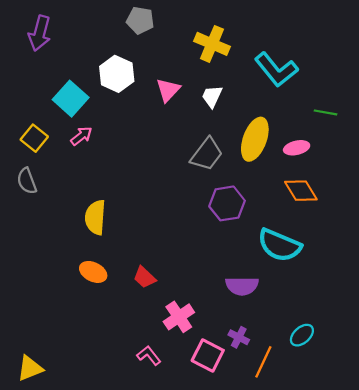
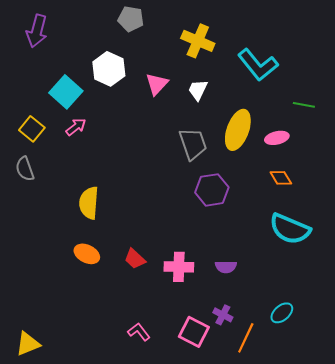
gray trapezoid: (207, 154) -> (193, 144), turned -56
orange diamond: (301, 191) -> (281, 178), size x0.7
cyan semicircle: (279, 245) -> (290, 229), moved
purple semicircle: (242, 286) -> (226, 267), size x0.7
pink cross: (179, 317) -> (179, 267), moved, turned 36

